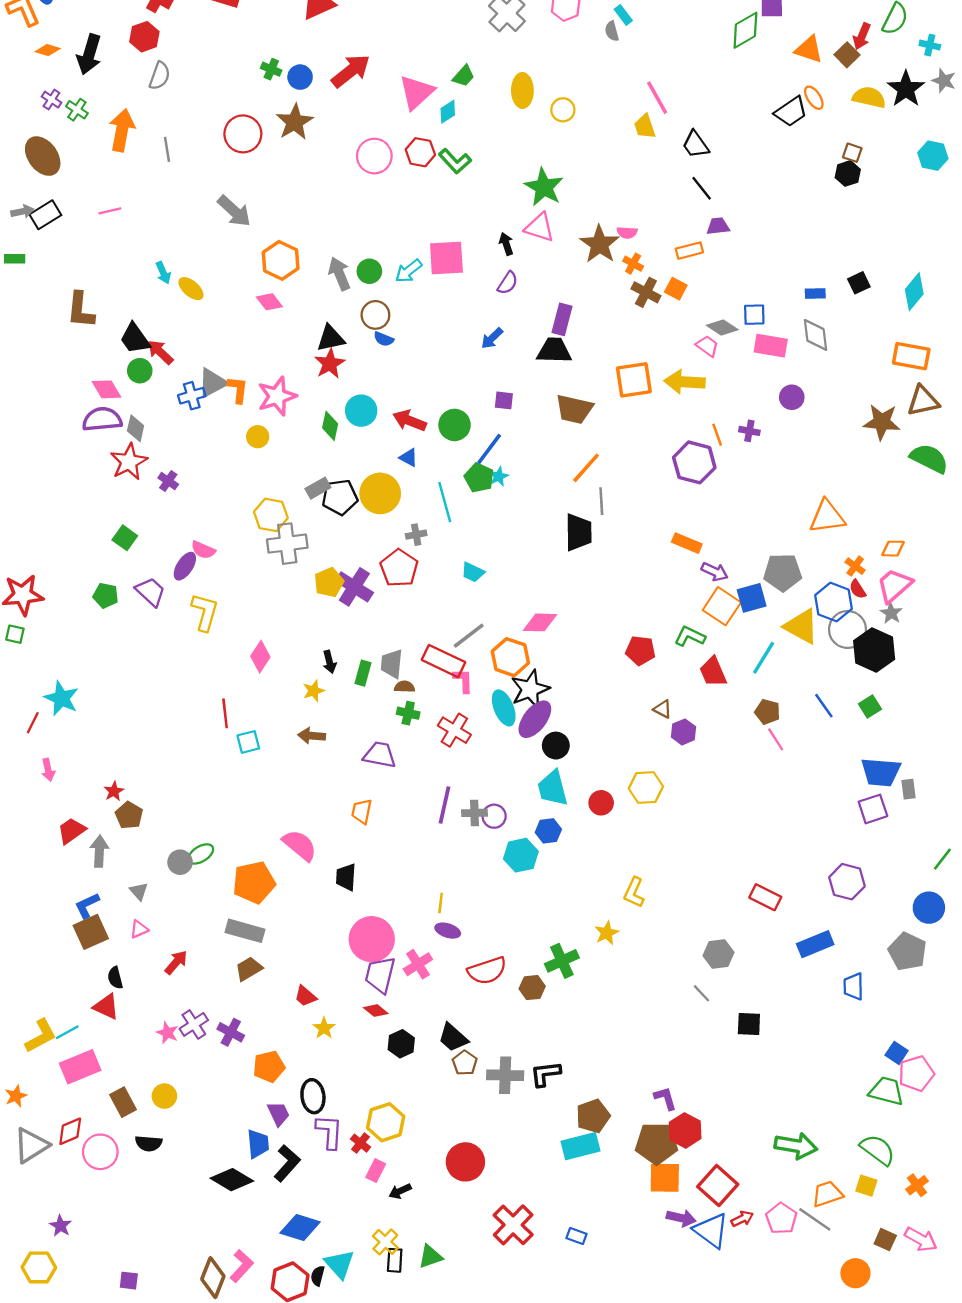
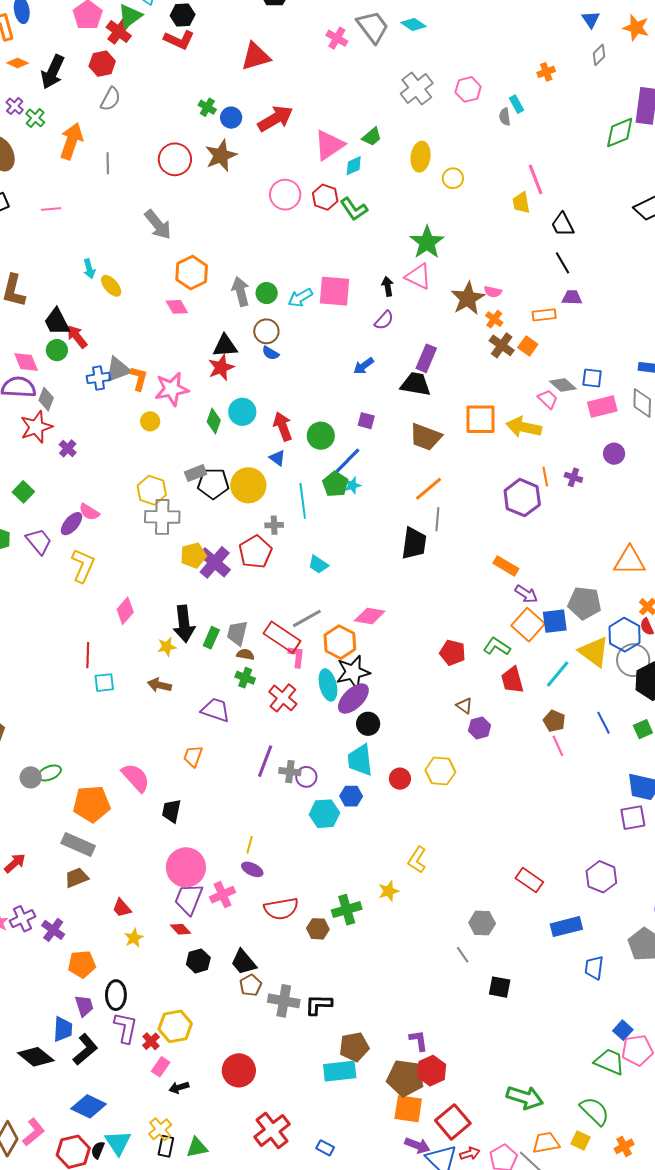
pink rectangle: (771, 346) -> (602, 407), turned -32
red arrow: (410, 421) -> (283, 426), turned 40
black arrow: (329, 662) -> (184, 624), size x1.8

